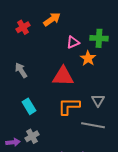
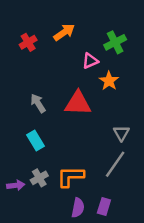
green cross: (99, 38) -> (115, 42), moved, turned -30
gray arrow: (21, 70) -> (38, 103), moved
orange L-shape: (69, 106) -> (70, 177), moved
gray line: (93, 125) -> (115, 164), turned -65

